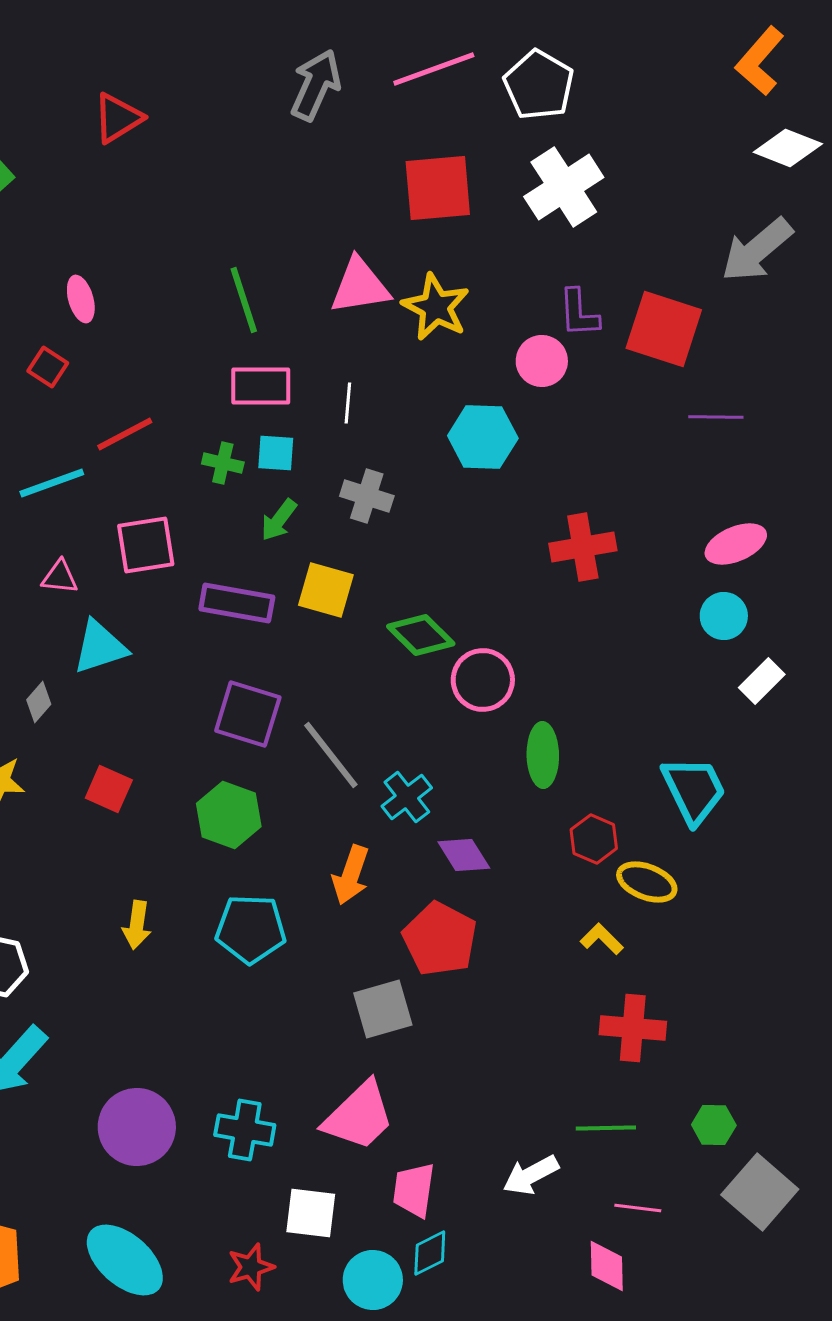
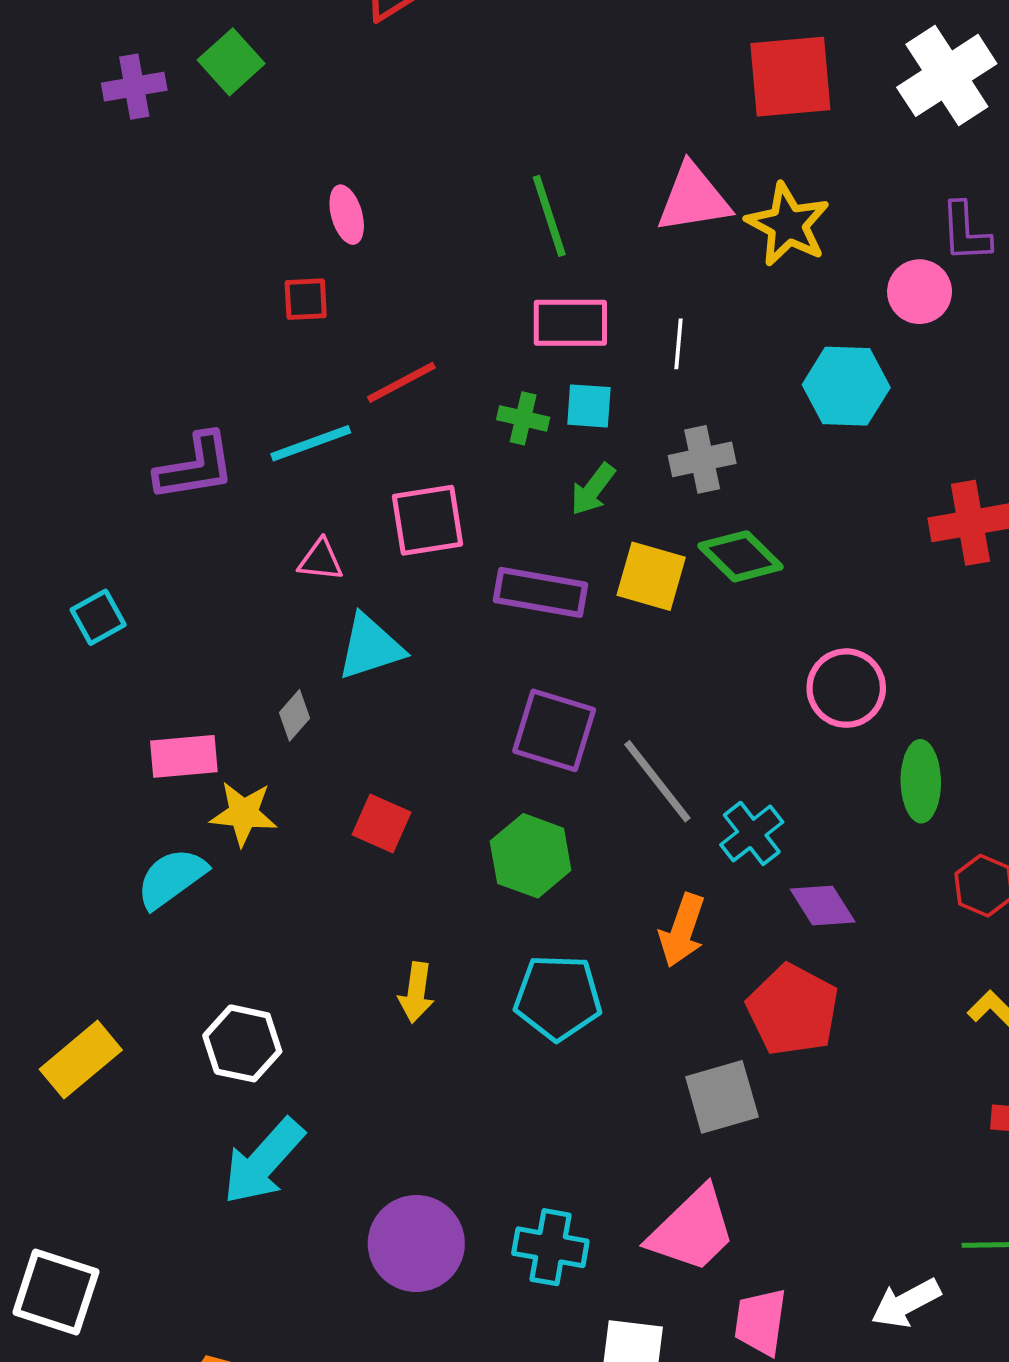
red square: (48, 367) -> (306, 299), turned -36
gray cross: (367, 496) -> (702, 459), turned -30
green diamond: (421, 635) -> (741, 556), moved

